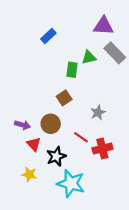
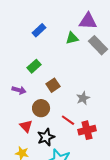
green triangle: (89, 57) -> (72, 38), moved
green rectangle: (72, 70) -> (34, 66), moved, turned 40
purple arrow: (23, 125) -> (19, 90), moved

